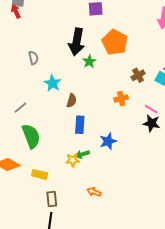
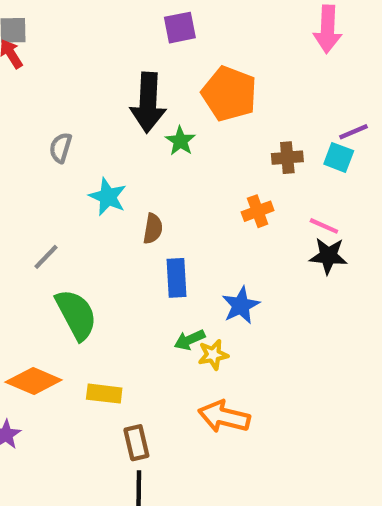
gray semicircle: (33, 58) -> (61, 148), turned -144
brown cross: (138, 75) -> (287, 158), turned 32
yellow star: (73, 160) -> (213, 355), moved
orange arrow: (94, 192) -> (224, 417), size x1.6

